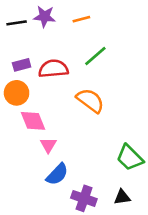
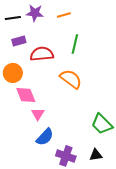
green line: (95, 56) -> (75, 44), turned -36
purple rectangle: (22, 65) -> (19, 41), moved

